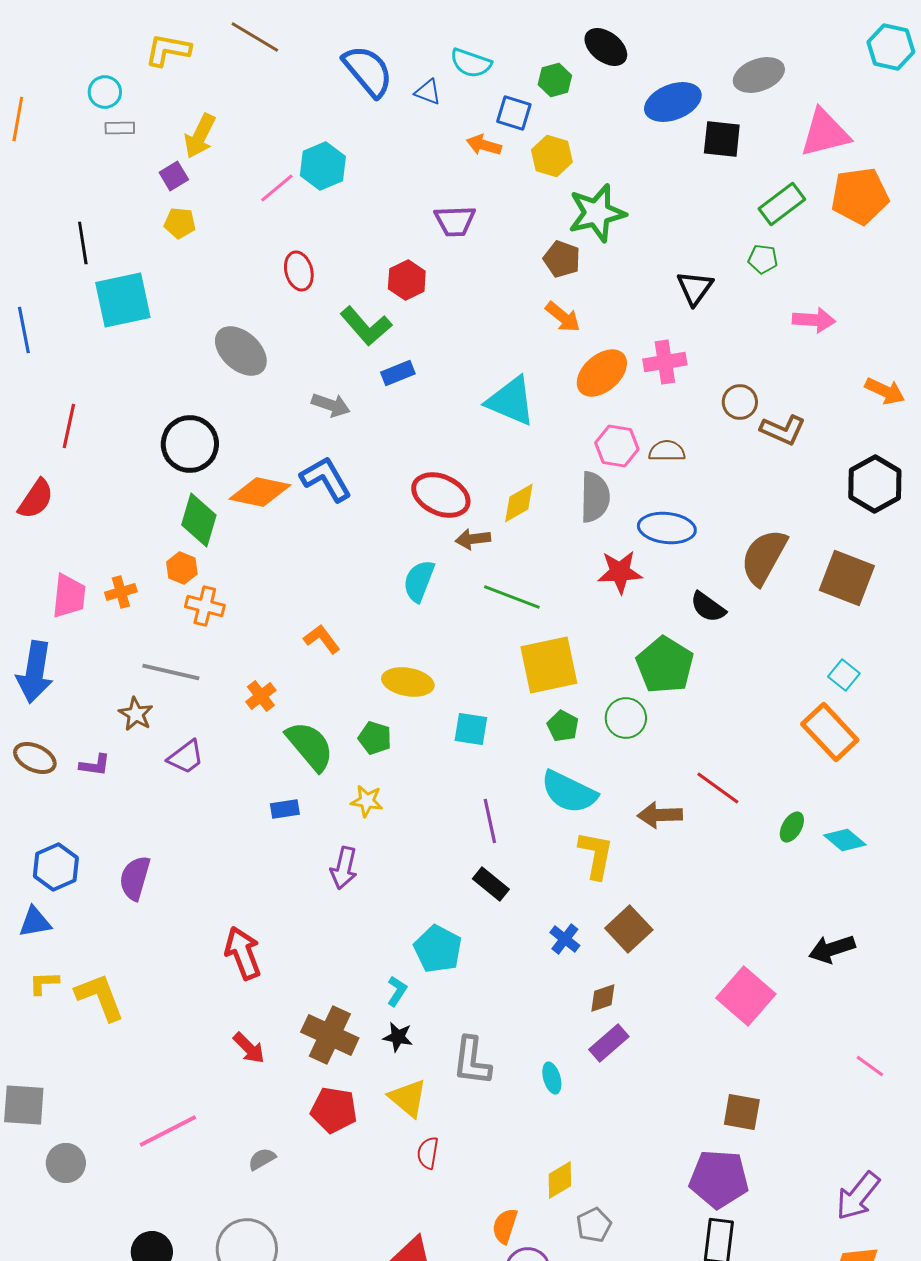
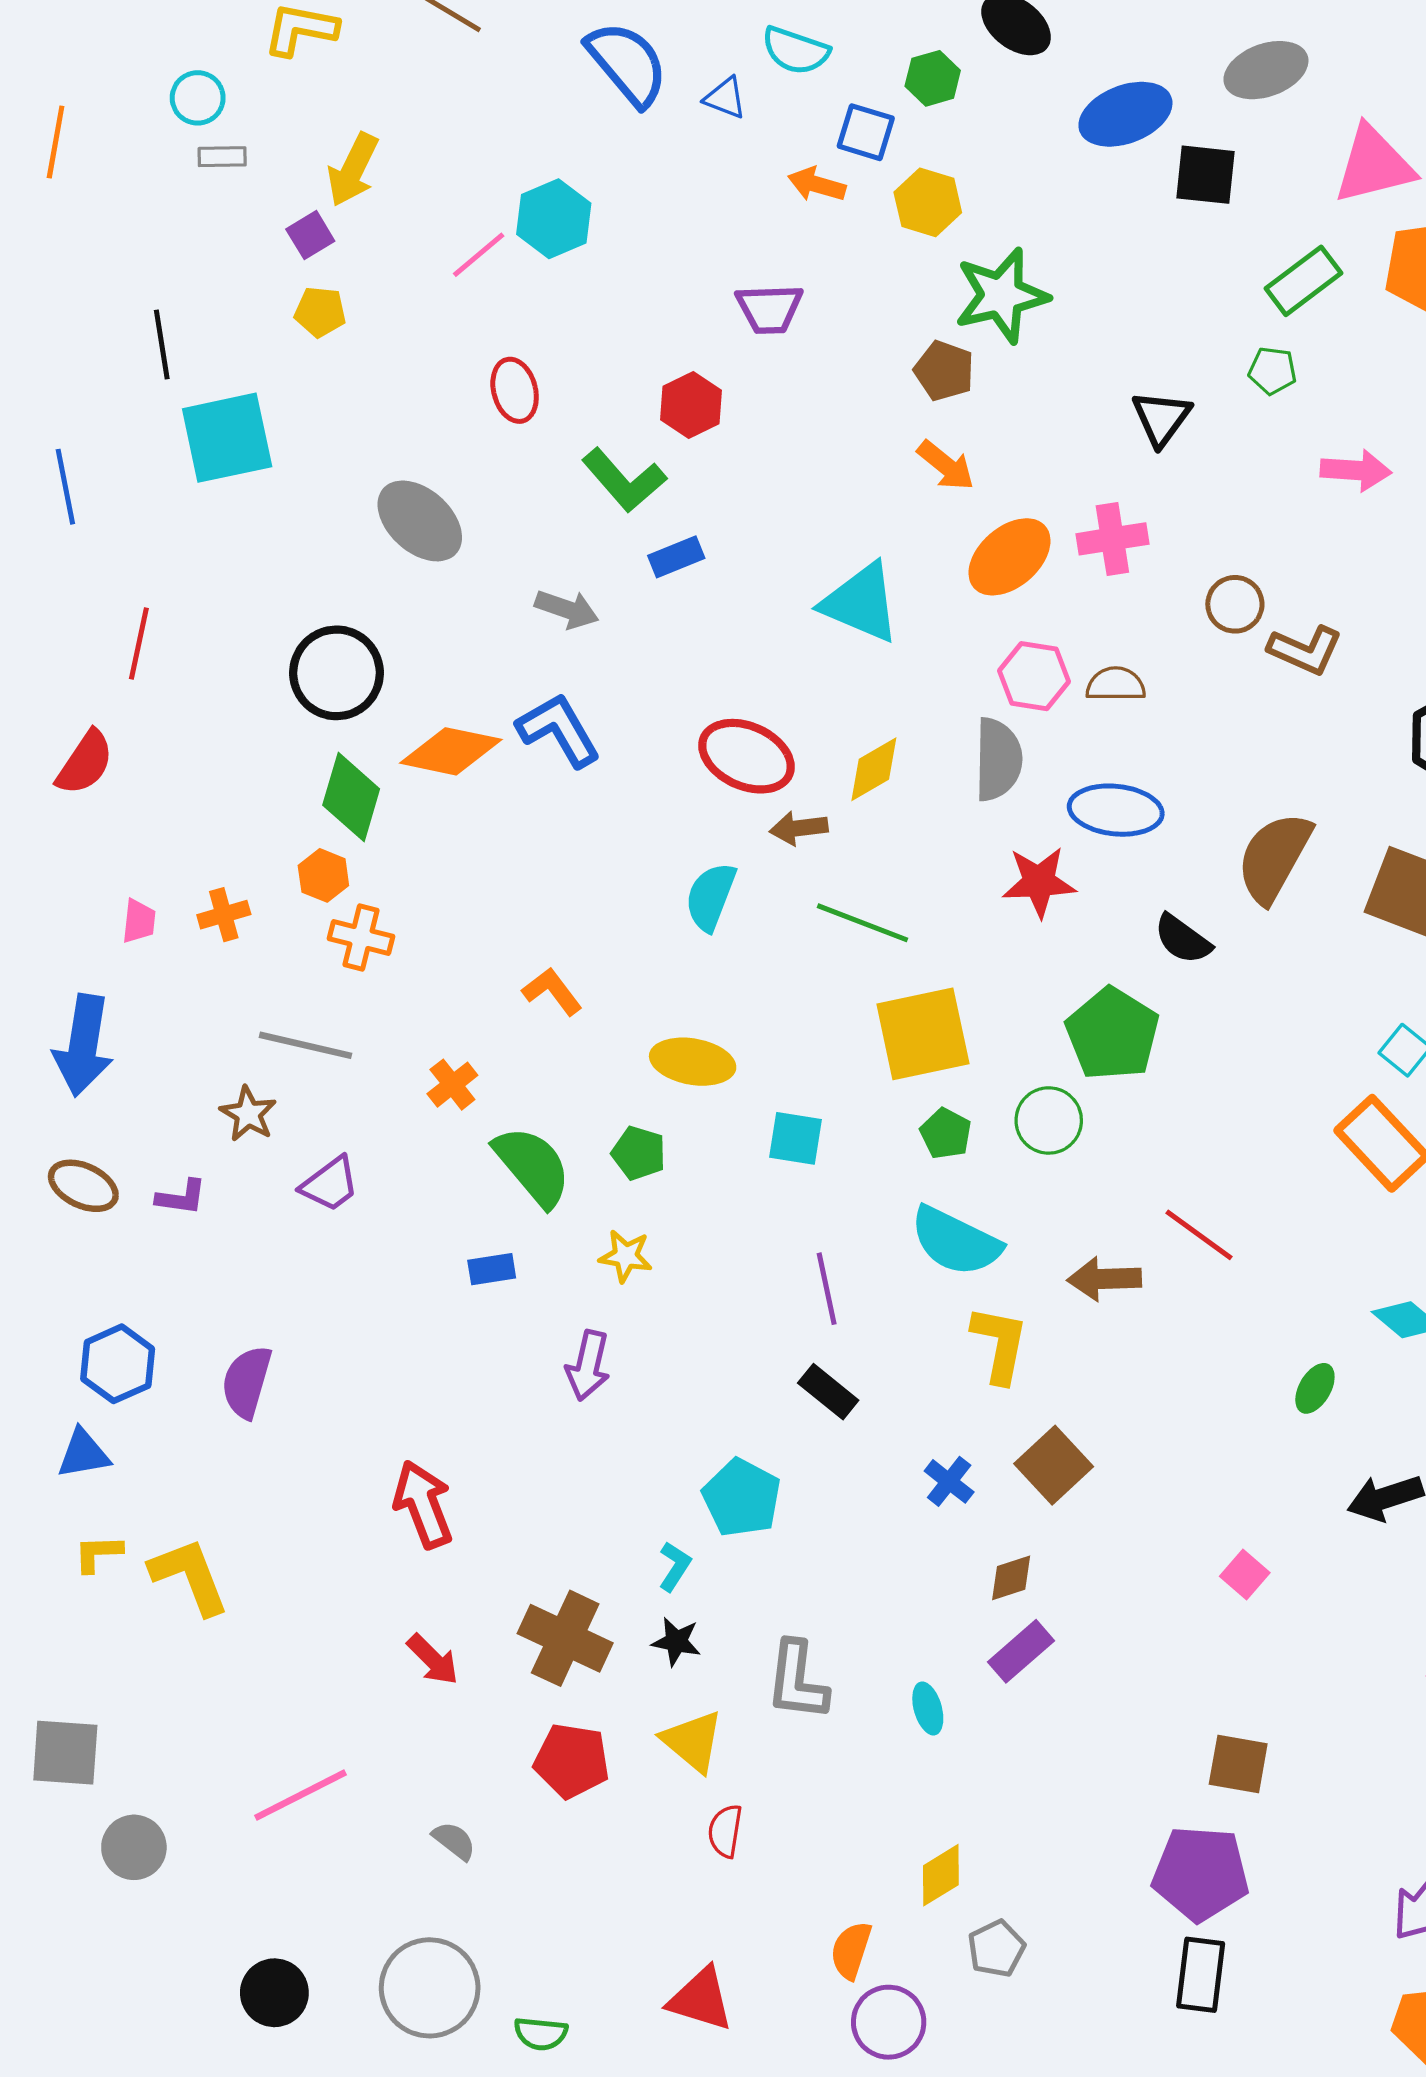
pink trapezoid: (69, 596) -> (139, 921), size x0.6
green ellipse: (792, 827) -> (1315, 1388), moved
pink square: (746, 996) -> (1245, 1575), size x0.5
gray semicircle: (262, 1159) -> (454, 1841), turned 68

